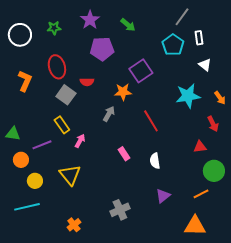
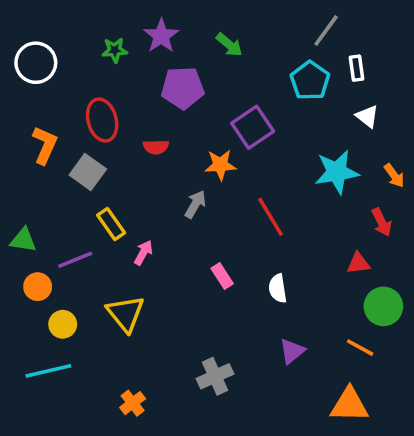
green star: (54, 28) -> (115, 50), moved
gray square: (66, 95) -> (88, 172), moved
orange line: (201, 194) -> (360, 348), turned 56

